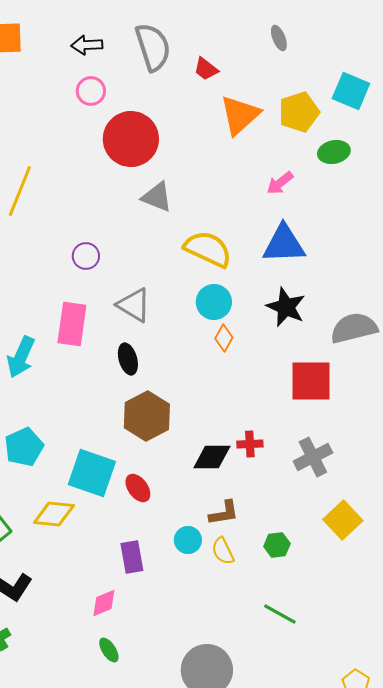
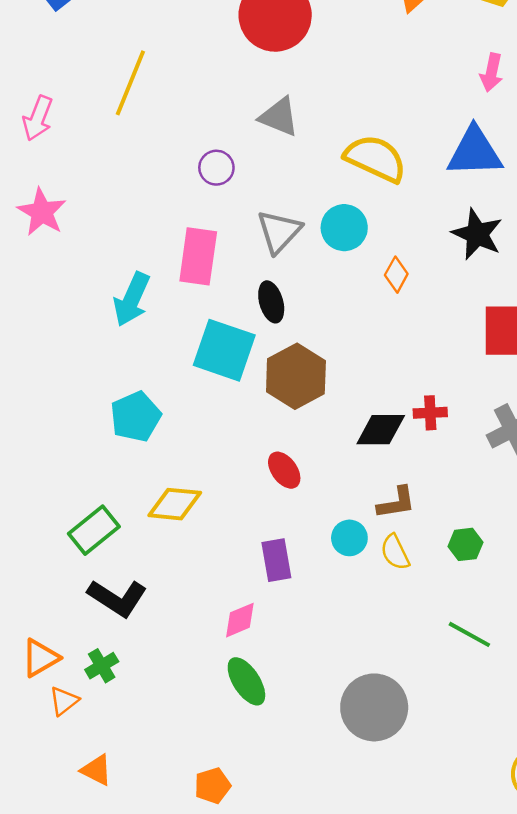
pink arrow: (280, 183) -> (492, 72), moved, turned -40
gray triangle: (157, 197) -> (279, 117), moved
cyan circle: (214, 302) -> (344, 228), moved
gray triangle: (134, 305) -> (279, 232), turned 42
cyan square: (92, 473) -> (224, 350), moved
green ellipse: (109, 650) -> (246, 681), size x1.5

